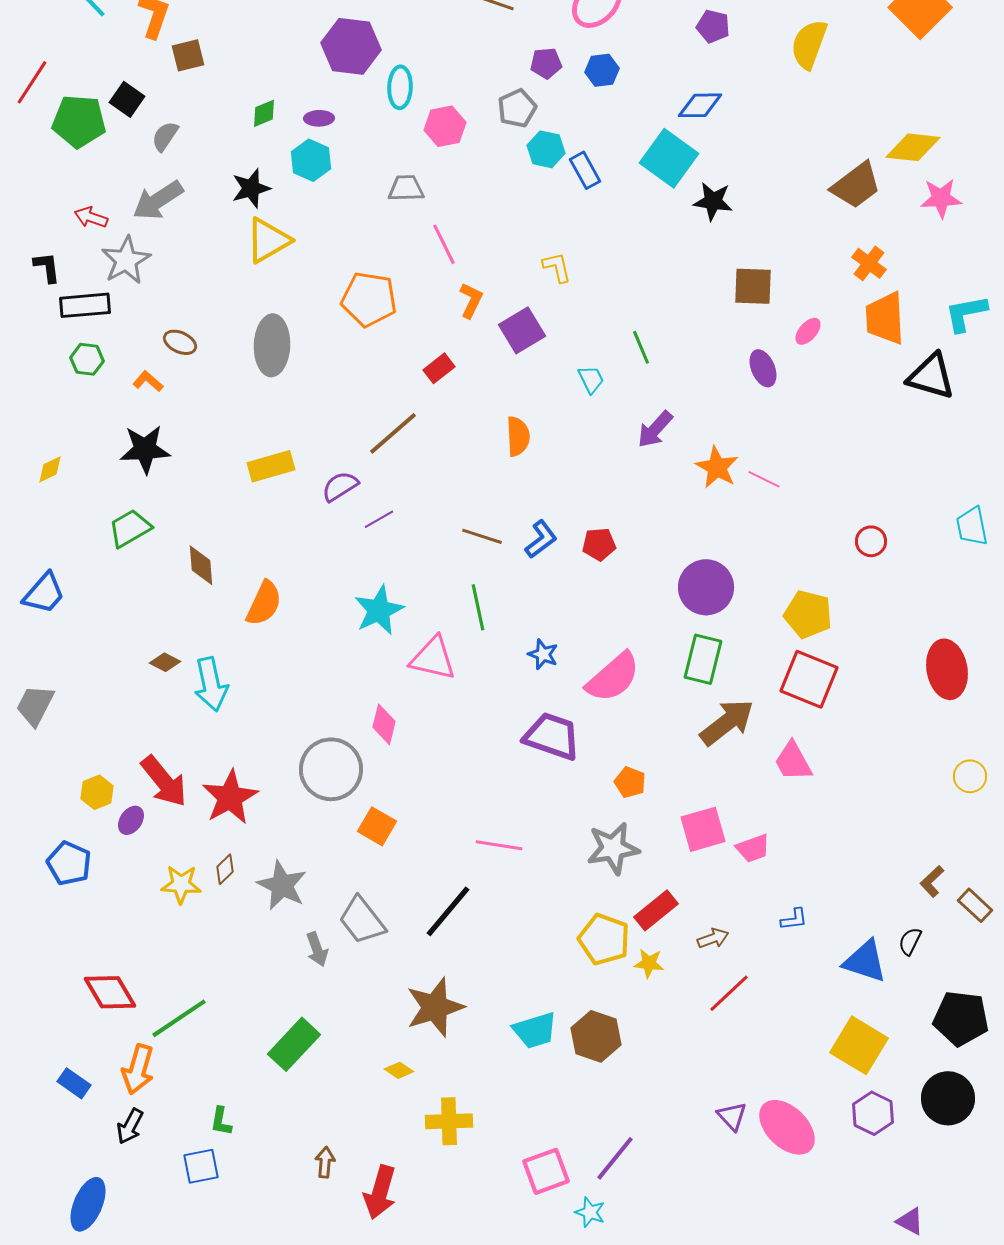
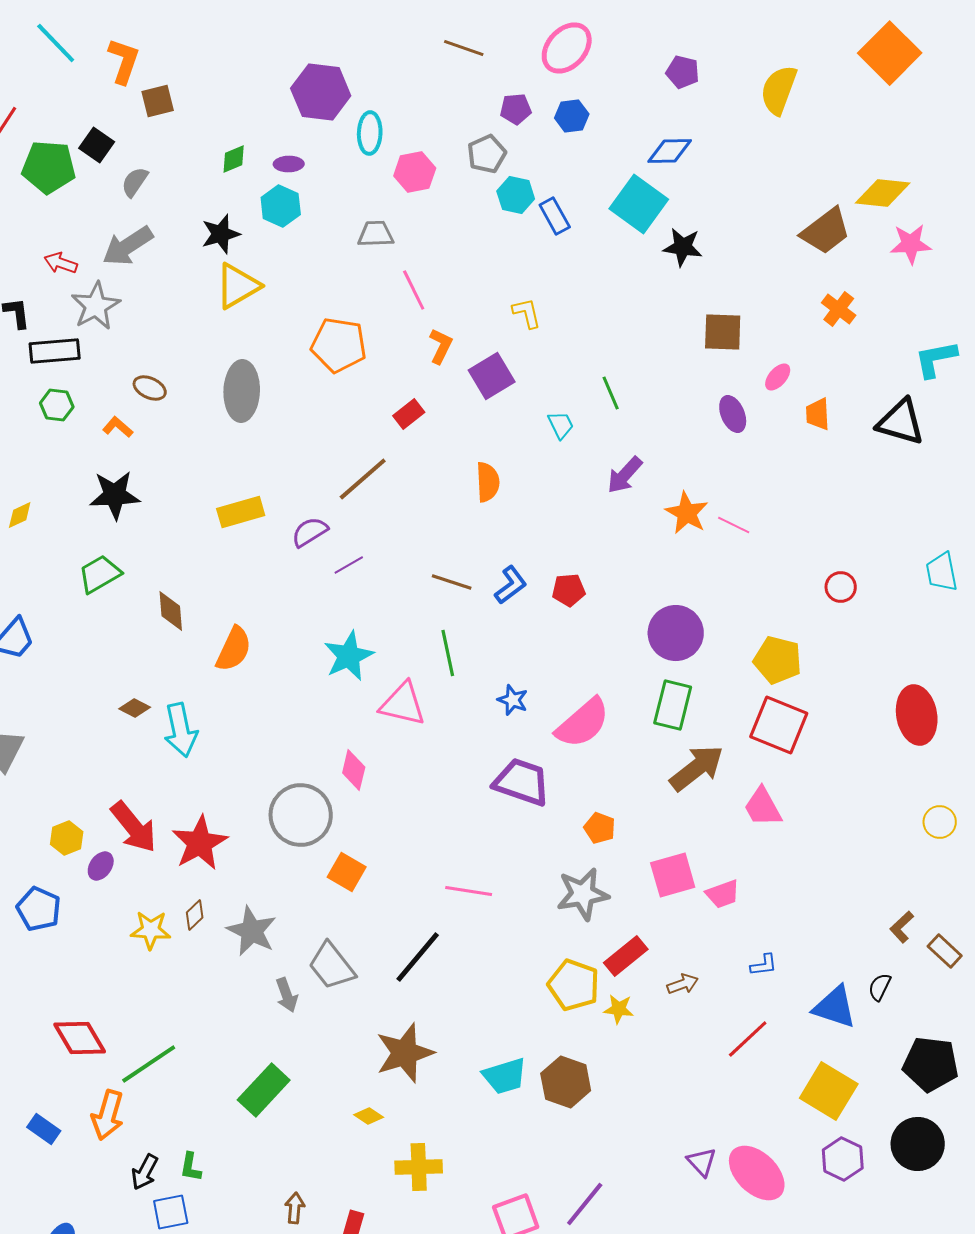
orange trapezoid: (885, 318) -> (818, 414), moved, size x0.6
red line: (729, 993) -> (748, 1039), moved
black arrow: (130, 1126) -> (145, 1172), moved

